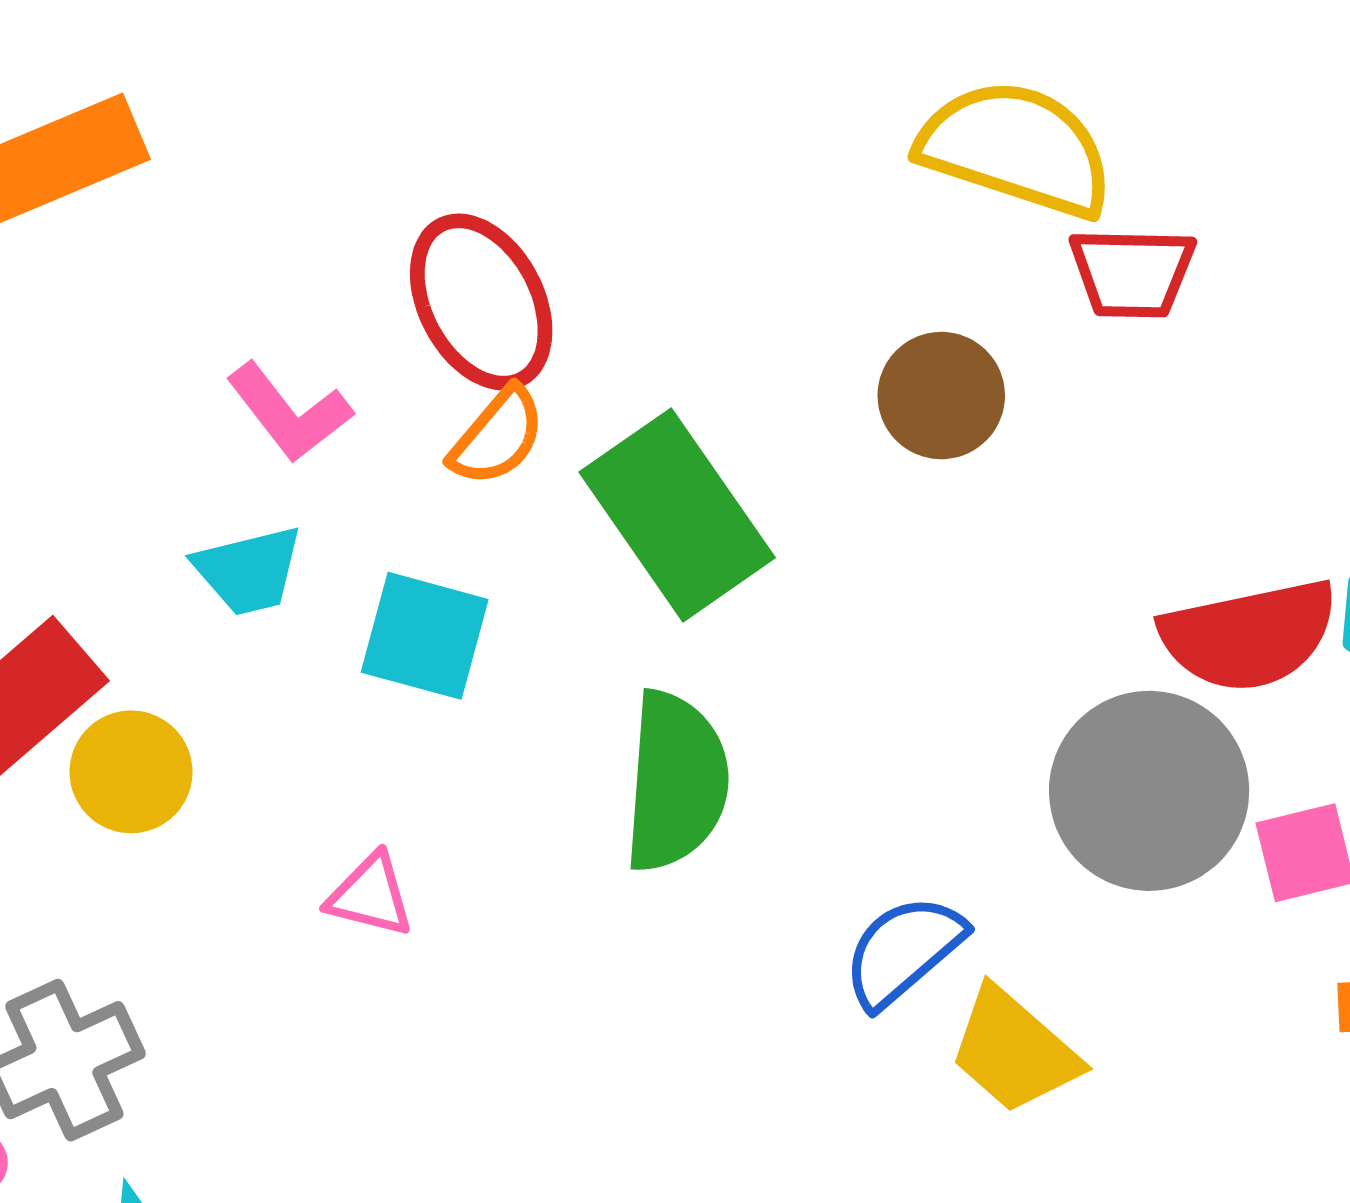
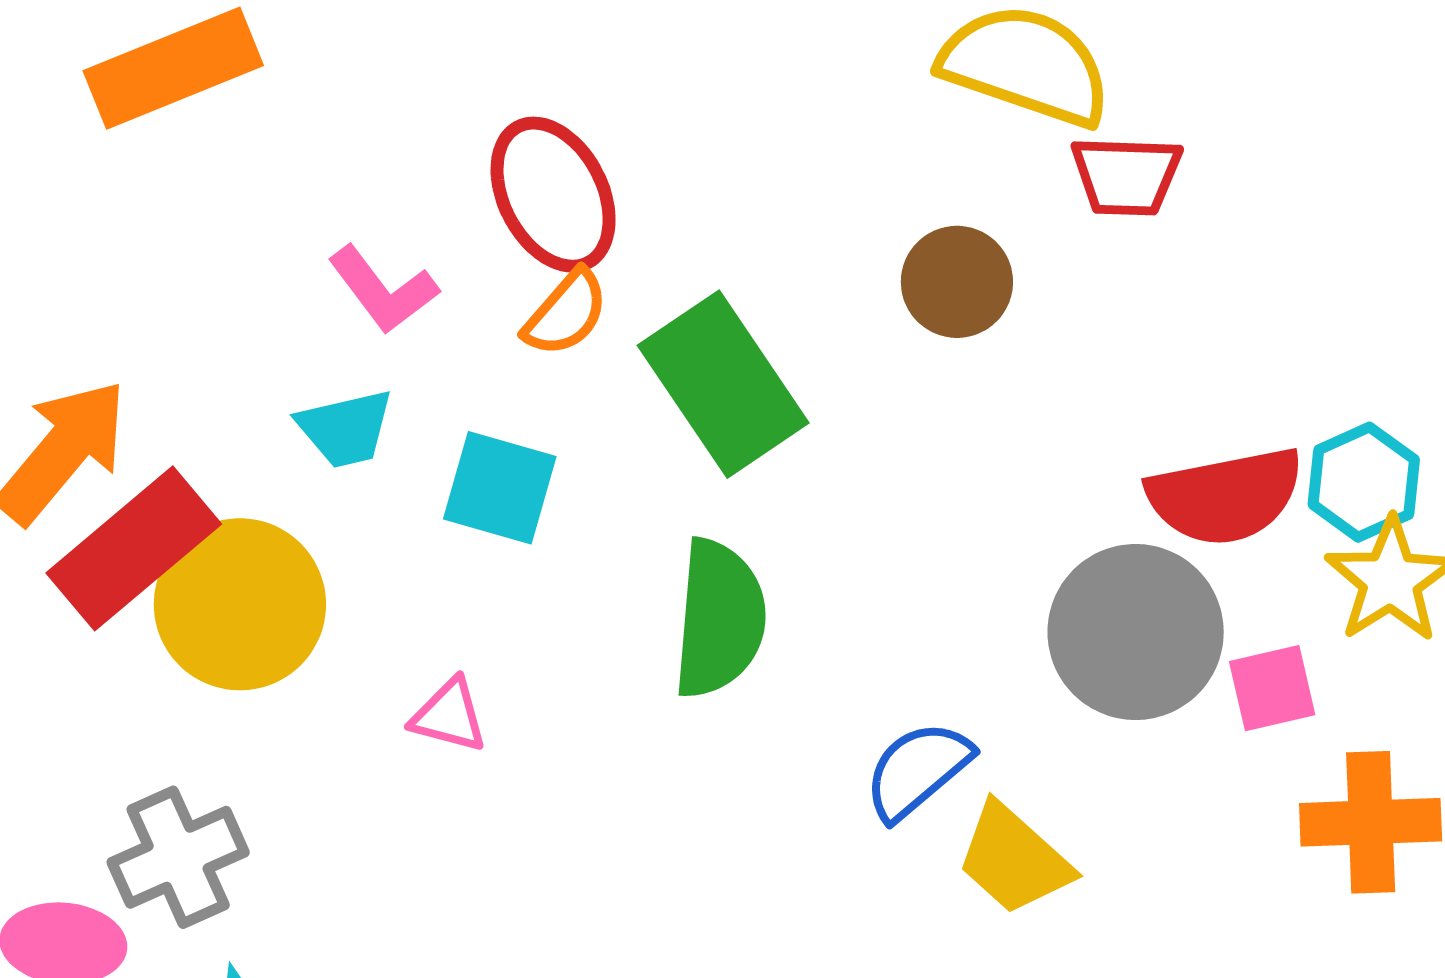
yellow circle: (131, 772) -> (240, 604), size x1.6

